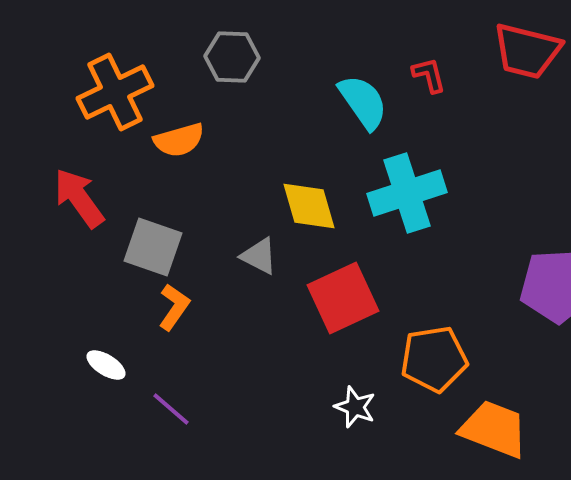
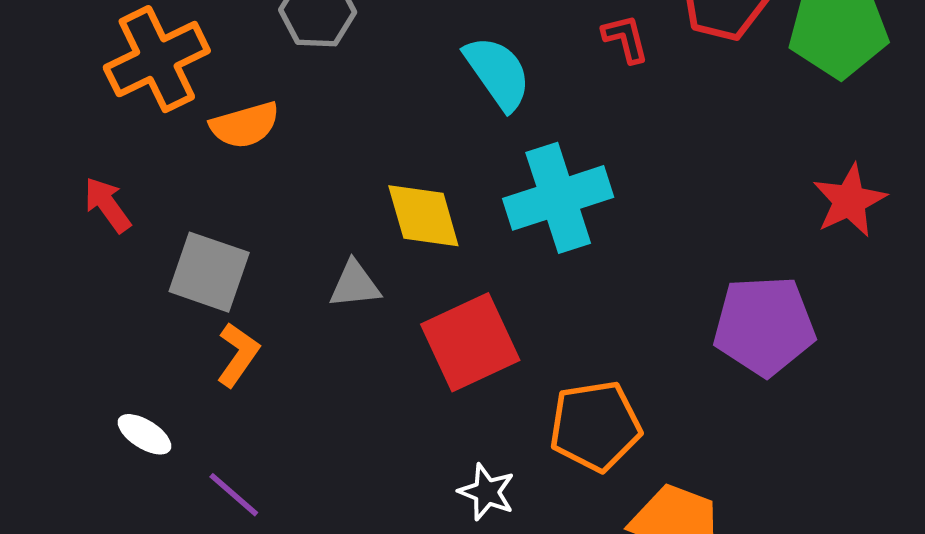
red L-shape: (429, 75) -> (625, 38), moved
red arrow: (79, 198) -> (107, 205), size x0.7
gray triangle: (259, 256) -> (355, 284), turned -33

